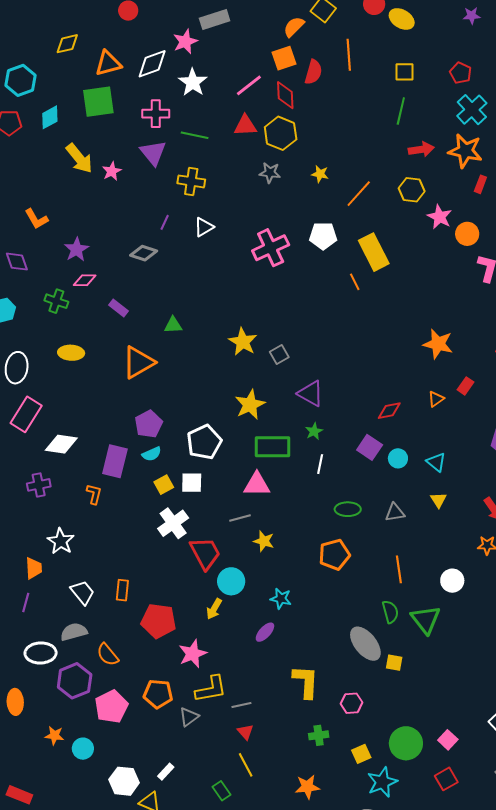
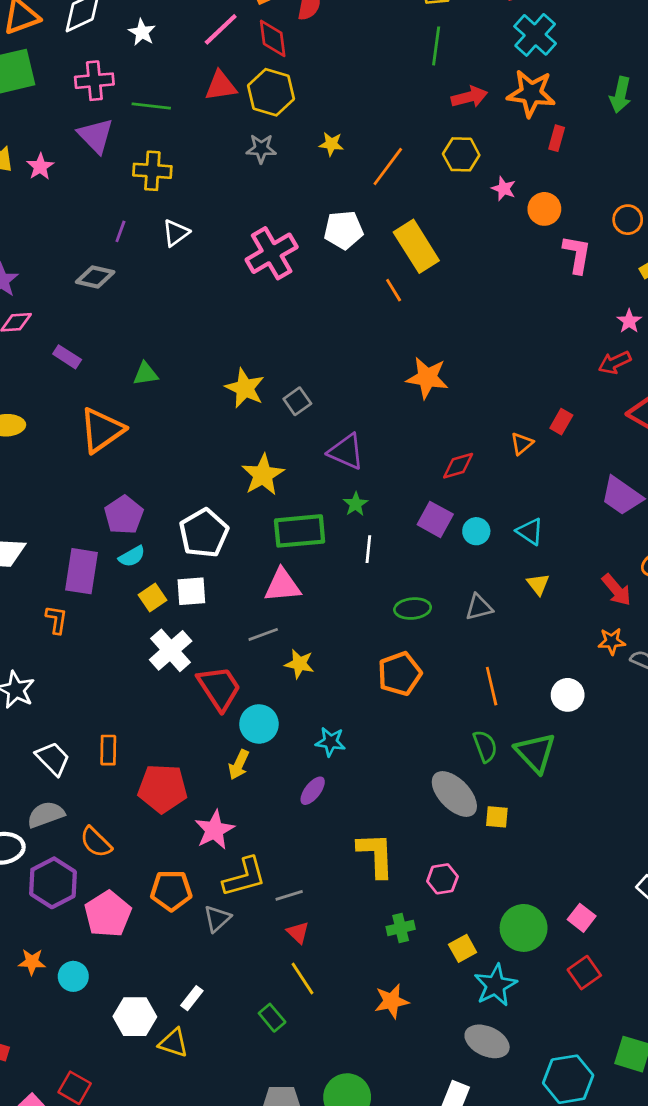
white star: (193, 82) -> (142, 32), size x0.7
pink star: (440, 217) -> (504, 189), size x0.7
orange star: (438, 344) -> (427, 378), moved

